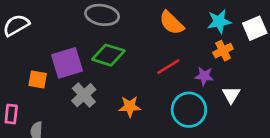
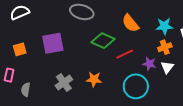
green diamond: (108, 55) -> (103, 41), moved
orange square: (38, 79) -> (20, 49), moved, turned -32
gray cross: (84, 95) -> (64, 83), moved
white triangle: (231, 95) -> (167, 67), moved

